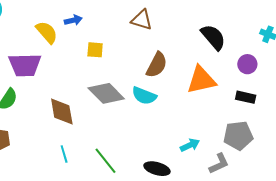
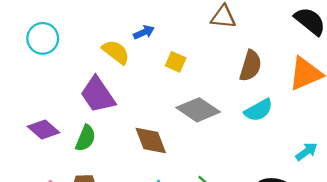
yellow square: (95, 50) -> (176, 62), turned 30
purple trapezoid: (25, 65) -> (98, 95), turned 68
cyan semicircle: (144, 96) -> (259, 110), moved, turned -40

